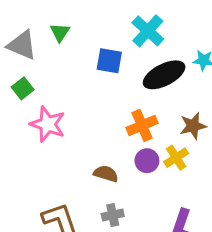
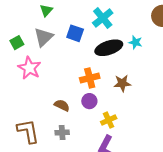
gray triangle: (22, 45) -> (44, 37), moved, turned 45
yellow cross: (176, 158) -> (109, 120), moved

